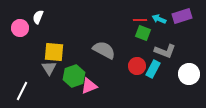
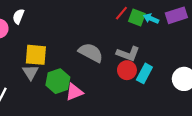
red line: (140, 20) -> (121, 13), moved, turned -48
green square: (143, 33) -> (137, 18), moved
gray L-shape: (165, 51) -> (128, 54), moved

